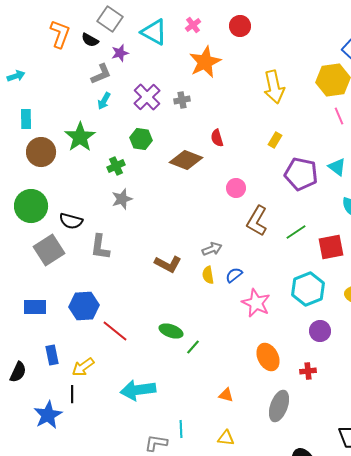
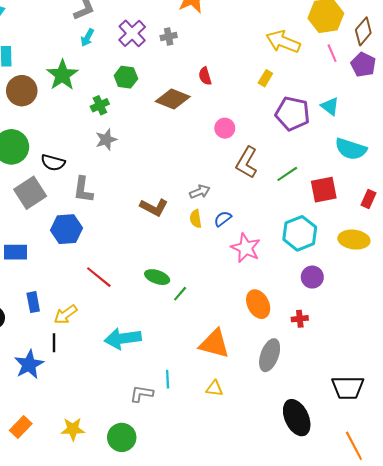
yellow arrow: (274, 87) -> (283, 42), moved, turned 124
blue hexagon: (84, 306) -> (67, 229), moved
orange triangle: (226, 395) -> (214, 344), size x2.0

